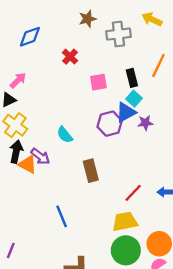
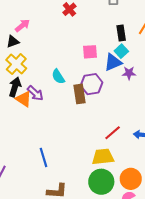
pink square: (98, 82) -> (90, 52), moved
purple hexagon: (110, 124) -> (92, 84), moved
brown rectangle: (91, 171) -> (79, 94), moved
blue line: (62, 216) -> (44, 157), moved

